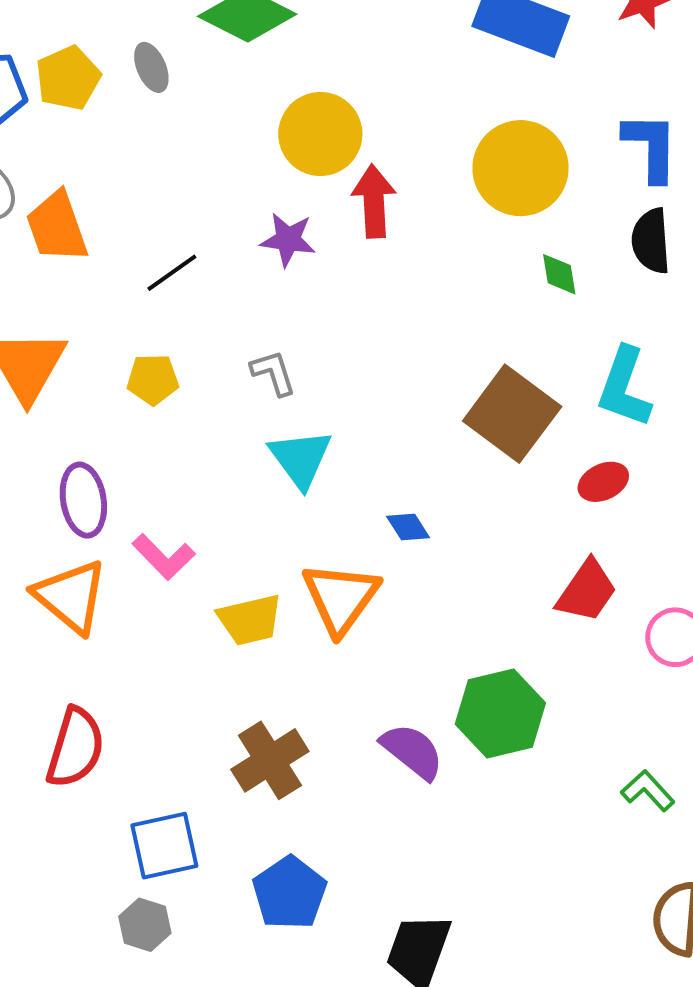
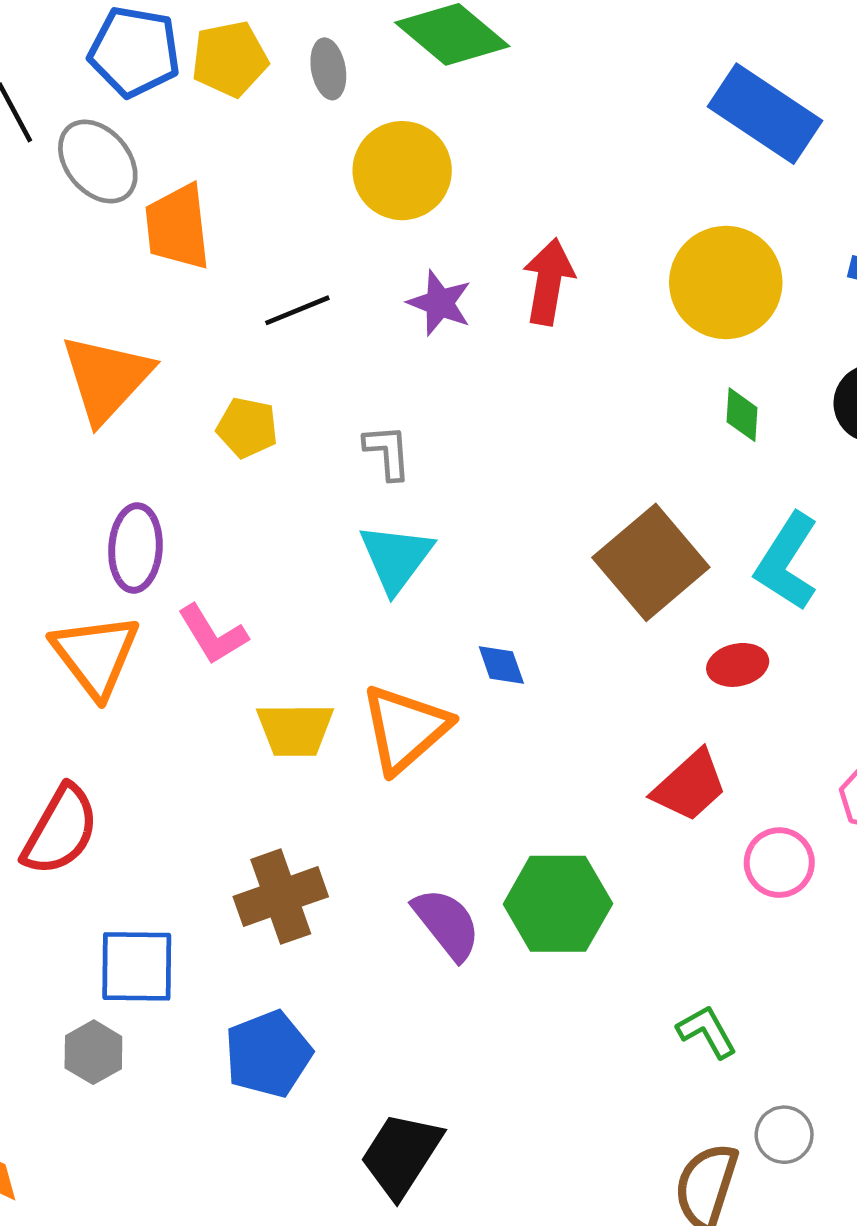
yellow circle: (320, 134) -> (402, 171), moved

